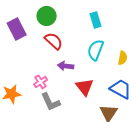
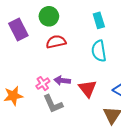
red semicircle: (54, 41) -> (56, 42), turned -54
cyan semicircle: (96, 50) -> (99, 51), turned -30
purple arrow: (66, 66) -> (62, 80), moved

